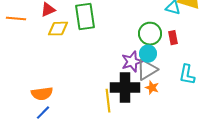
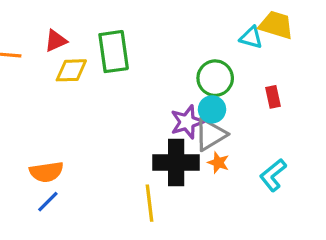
red rectangle: (173, 38) -> (273, 97), moved
cyan L-shape: (187, 75) -> (273, 175), moved, turned 40
yellow line: (108, 101) -> (150, 203), moved

